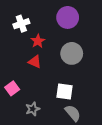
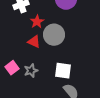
gray circle: (72, 53) -> (54, 35), moved
gray star: (33, 109) -> (31, 71), moved

